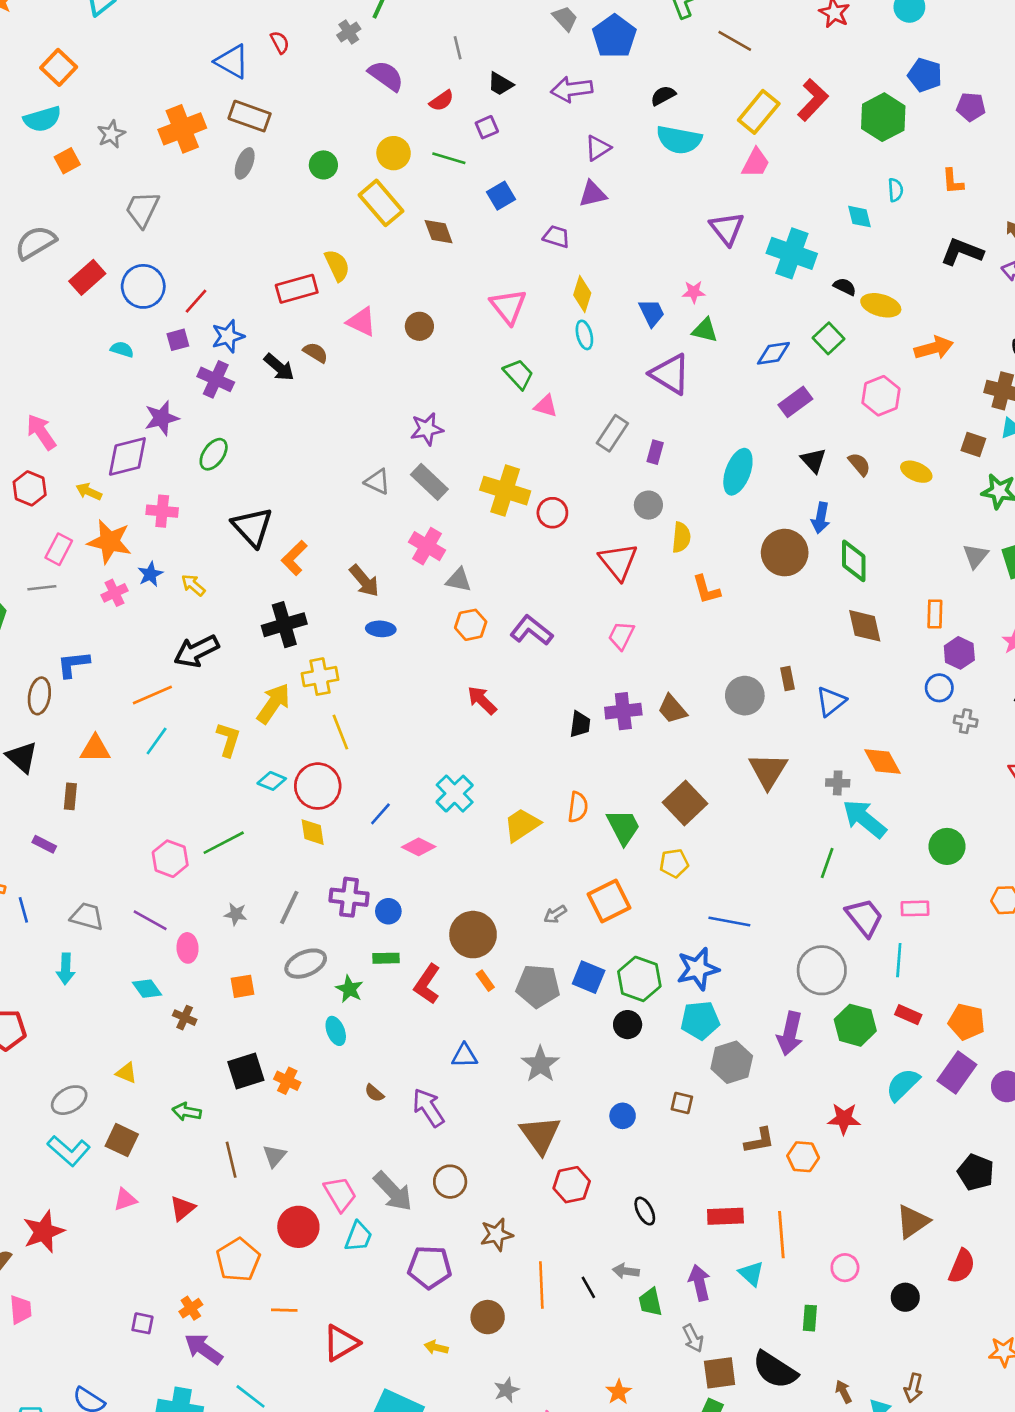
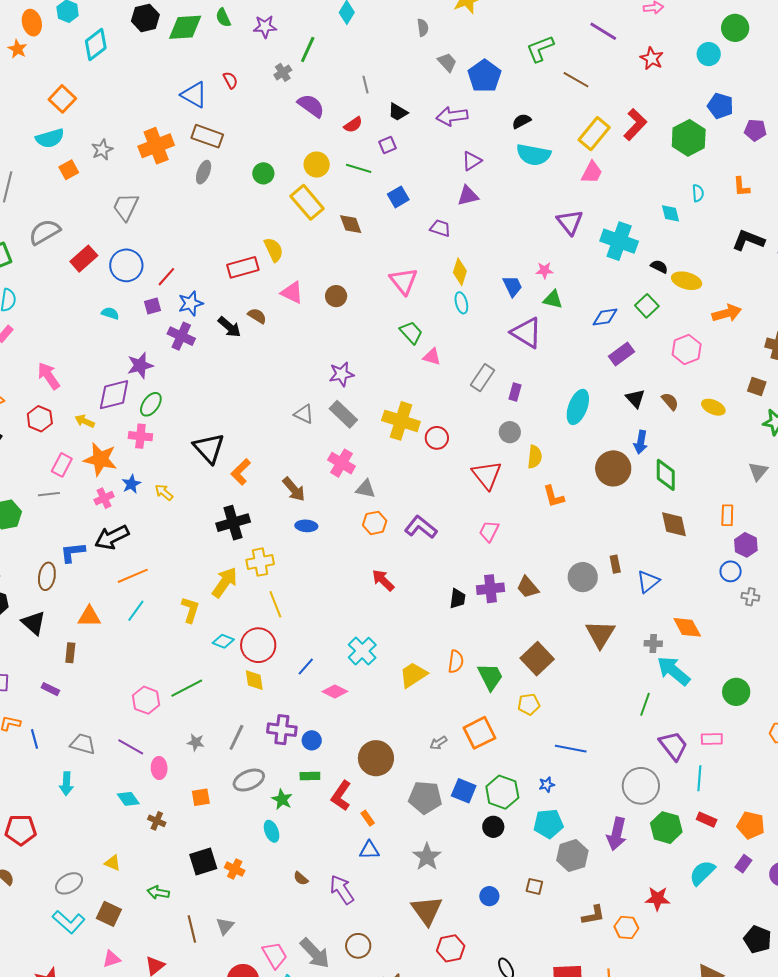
green ellipse: (214, 454) -> (151, 404), moved
black arrow: (196, 651) -> (112, 537), moved
blue star: (698, 969) -> (547, 785), size x0.5
orange rectangle: (485, 981) -> (368, 818), moved
purple rectangle: (957, 1073) -> (743, 864), size x0.6

